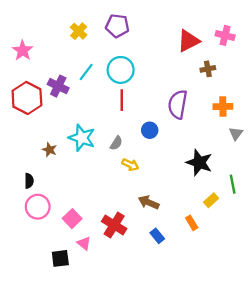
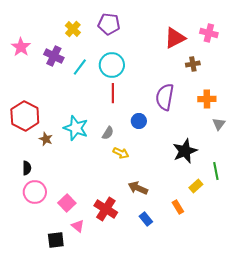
purple cross: (58, 86) -> (54, 56), moved
red hexagon: (27, 98) -> (25, 116), moved
black star: (199, 163) -> (185, 151), turned 30

